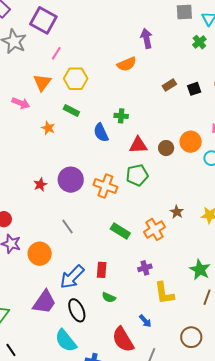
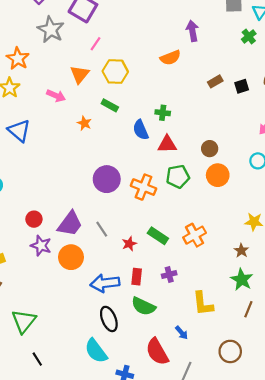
orange circle: (191, 142) -> (218, 175), moved
red triangle: (138, 145) -> (167, 144), moved
red star: (40, 185) -> (129, 244), moved
brown star: (177, 212) -> (241, 251), moved
purple cross: (145, 268) -> (169, 274), moved
blue arrow: (72, 277) -> (105, 283), turned 36
green semicircle: (109, 297) -> (143, 306), size x1.6
purple trapezoid: (44, 302) -> (70, 224), moved

